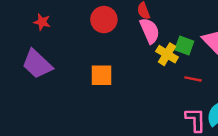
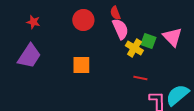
purple trapezoid: (37, 64) -> (29, 56), turned -100
red line: (193, 79) -> (140, 78), moved

